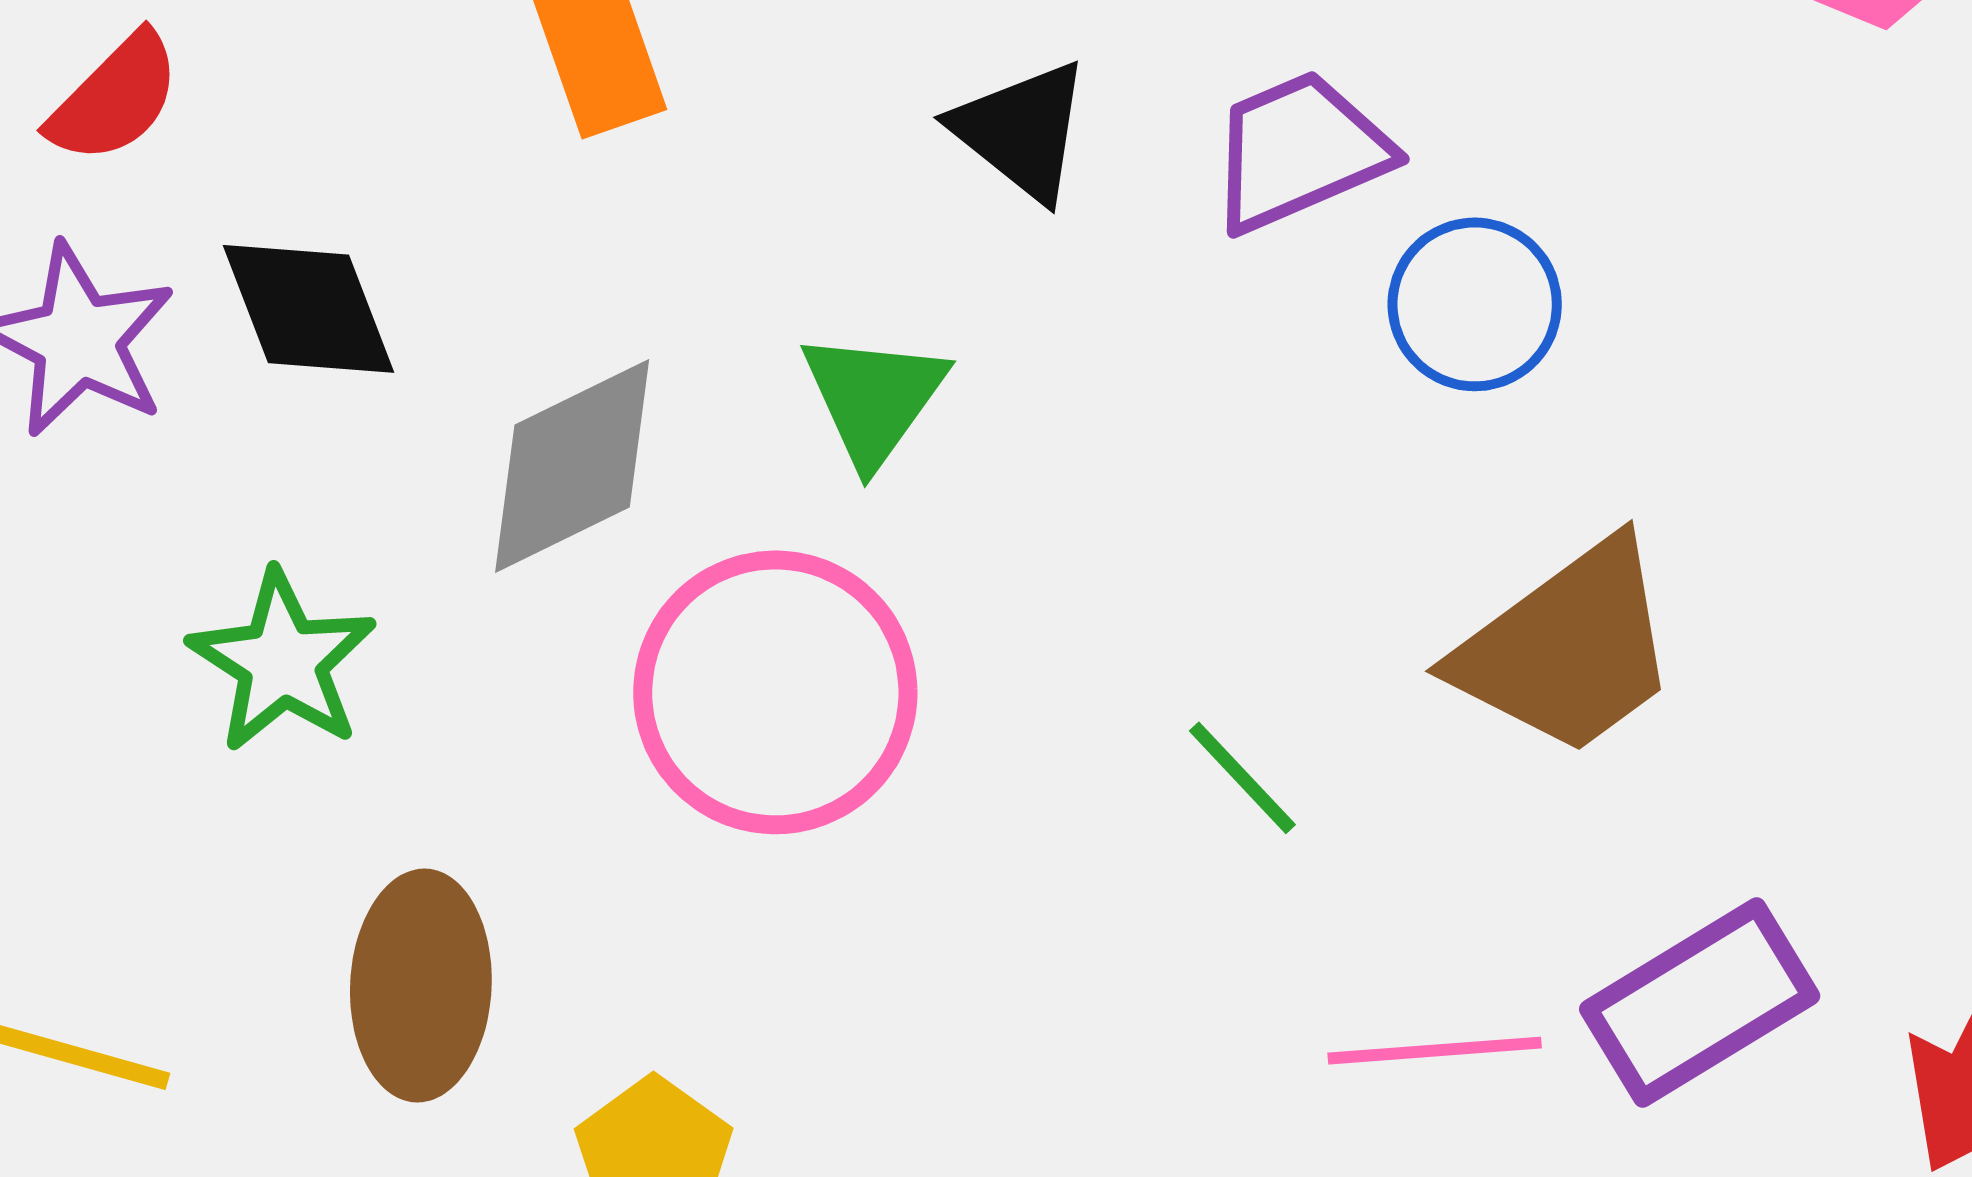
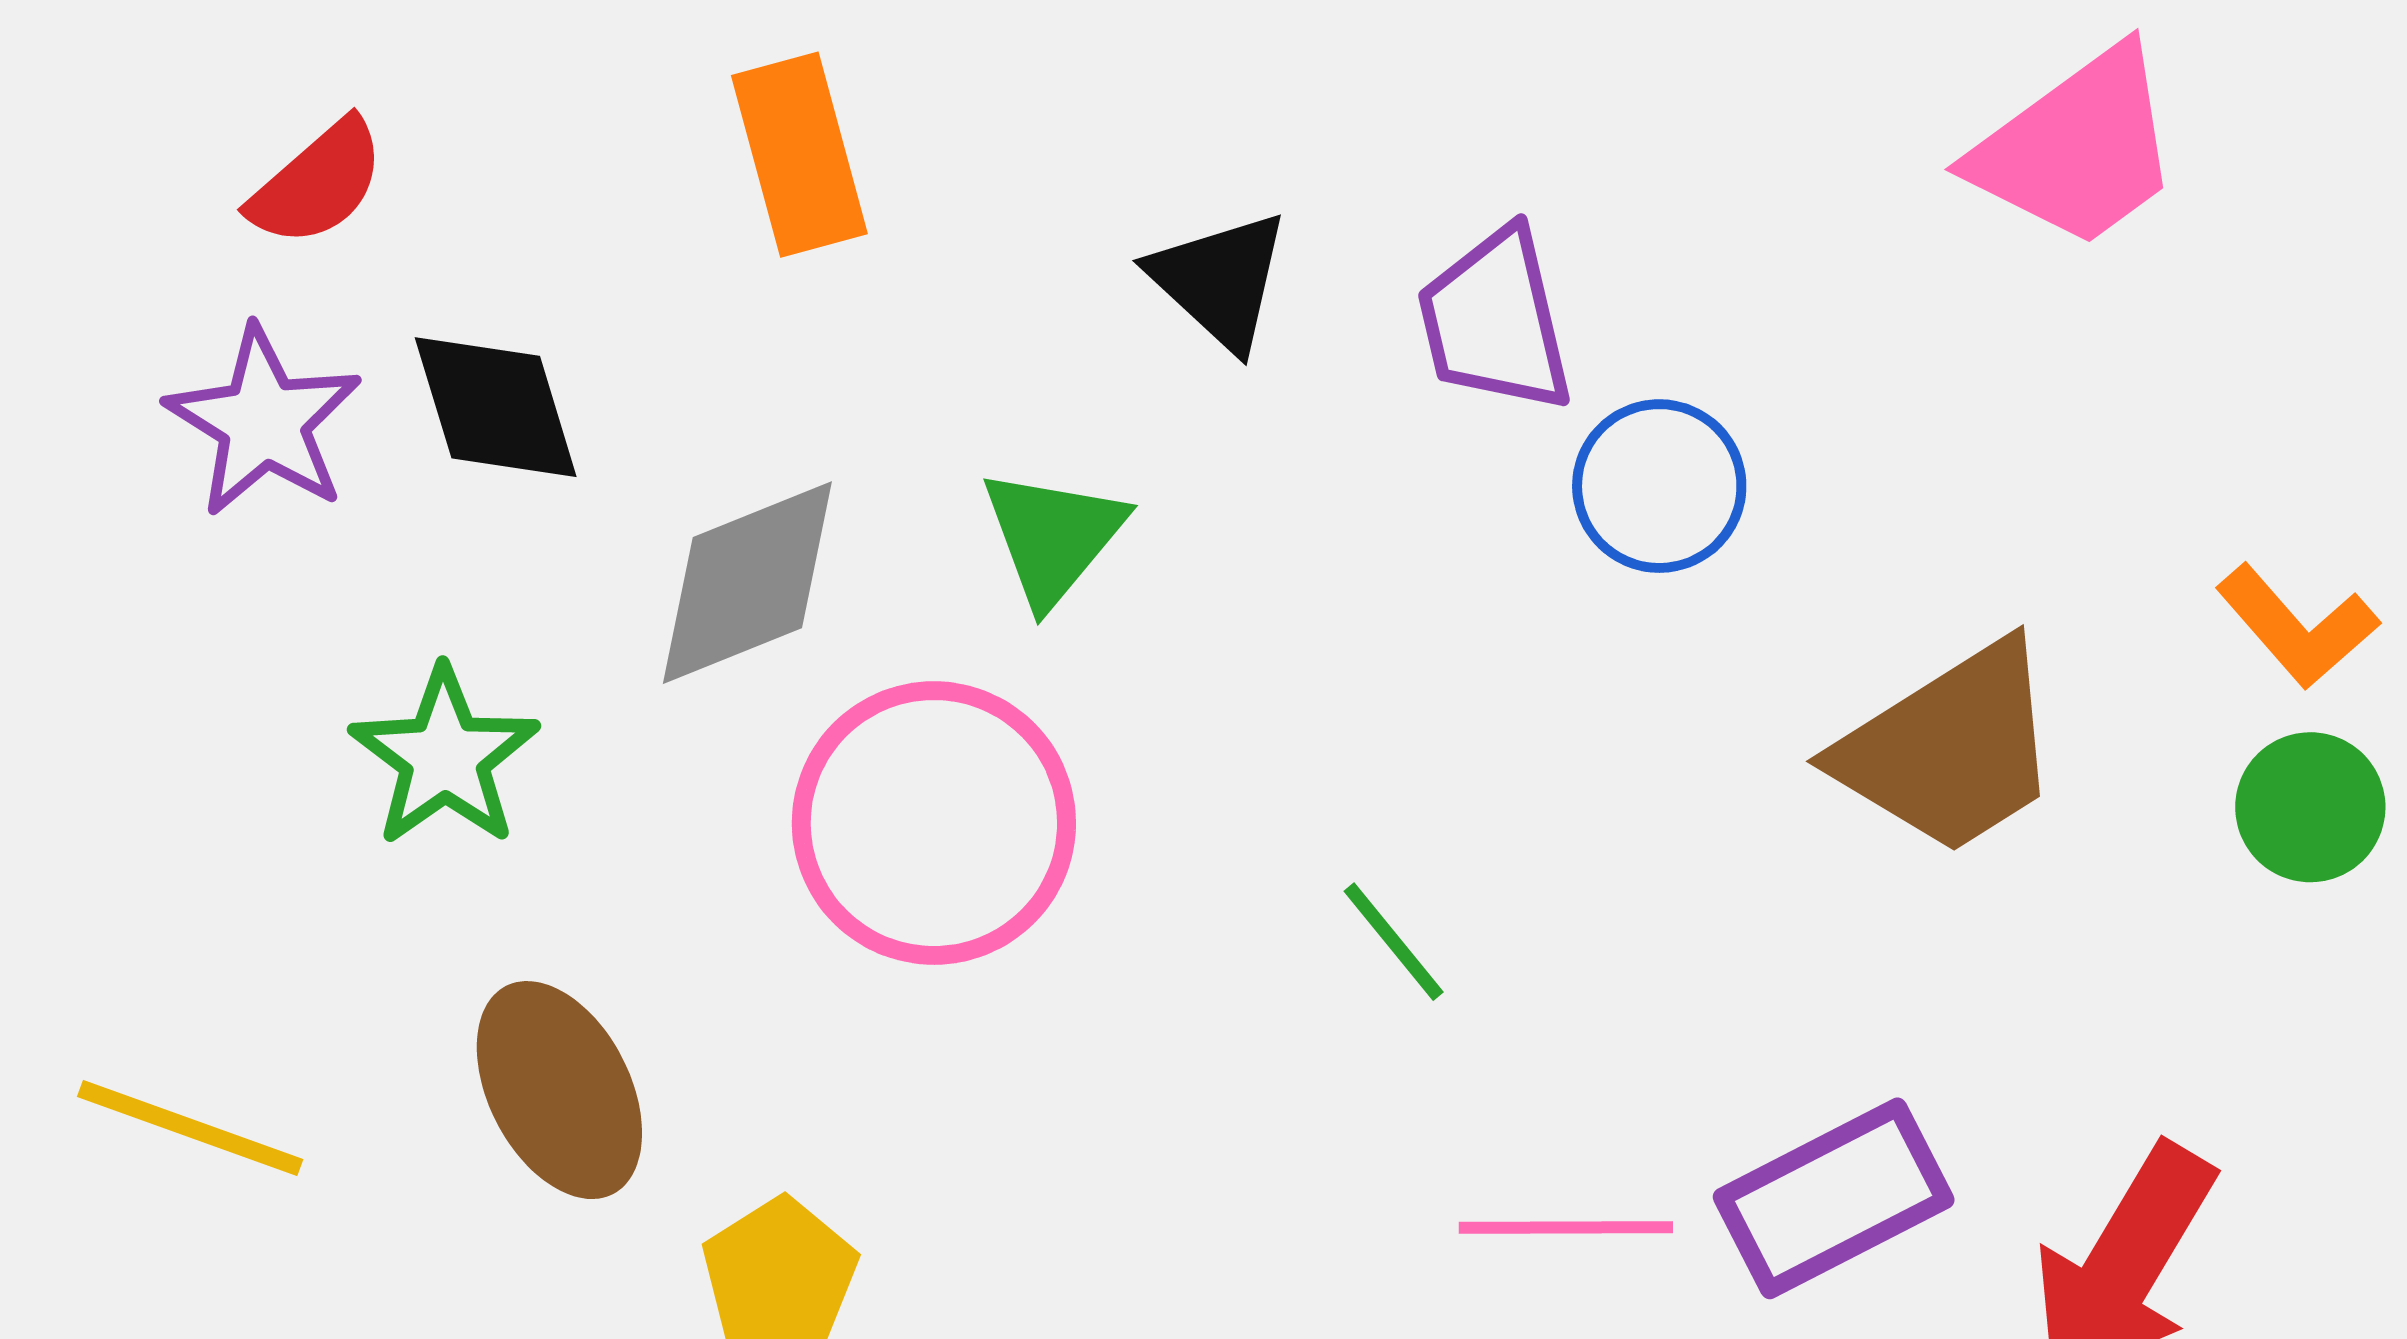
purple trapezoid: (1299, 151) -> (1495, 321), turned -84
brown trapezoid: (1568, 648) -> (1950, 749), moved
brown ellipse: (421, 986) -> (559, 1090), turned -34

